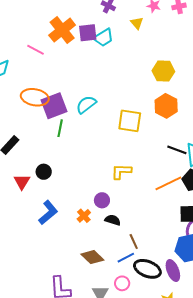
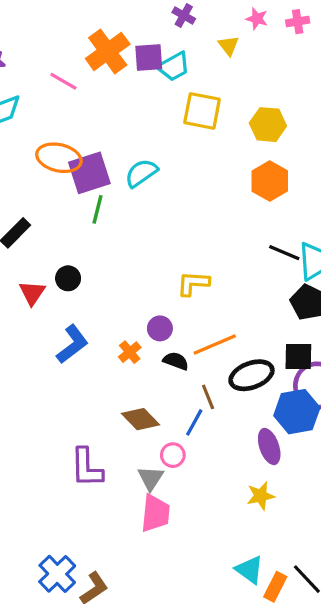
yellow square: (130, 121) -> (202, 111), moved
orange line: (168, 183) -> (215, 345), moved
blue line: (126, 258) -> (194, 422), turned -36
black ellipse: (147, 269) -> (251, 375), moved, turned -44
pink circle: (122, 283) -> (173, 455), moved

